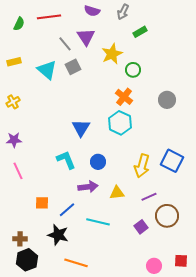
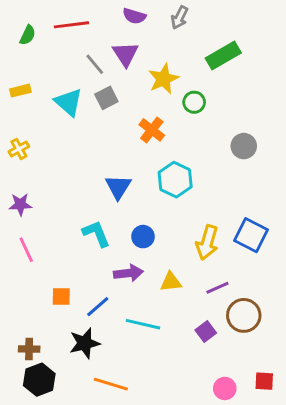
green rectangle: (140, 32) -> (223, 55), moved, size x1.6
orange cross: (124, 97) -> (152, 130), moved
black star: (58, 235) -> (85, 343), turned -30

